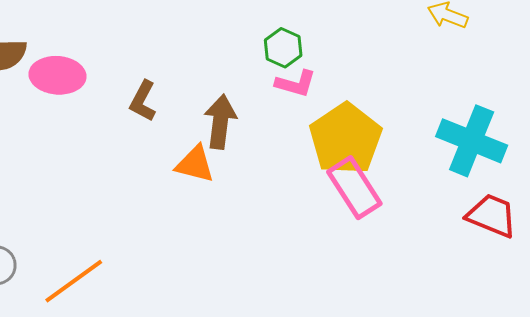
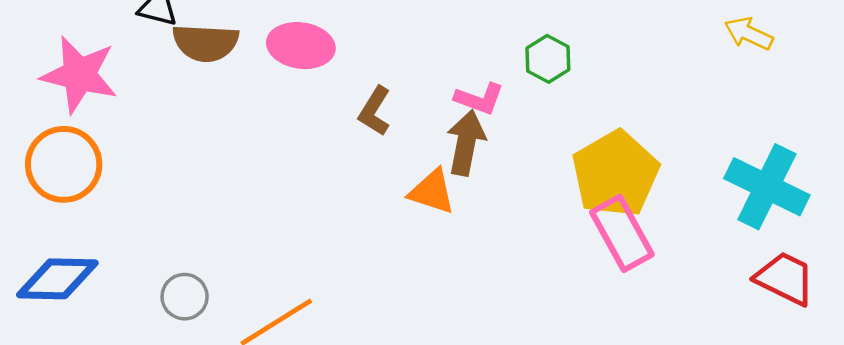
pink ellipse: (58, 75) -> (301, 46), moved
pink L-shape: (296, 84) -> (479, 99), moved

